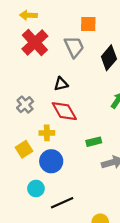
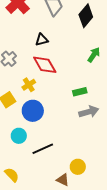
yellow cross: (47, 133) -> (29, 85), turned -32
green rectangle: (94, 142) -> (80, 92), moved

